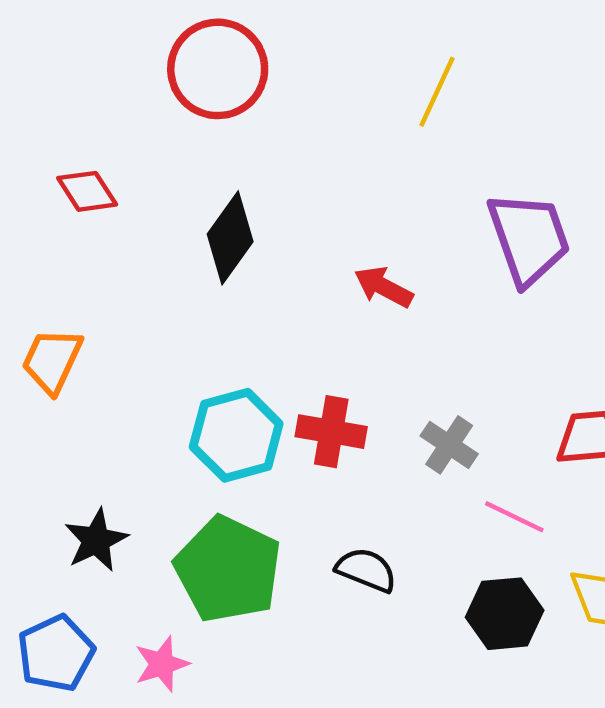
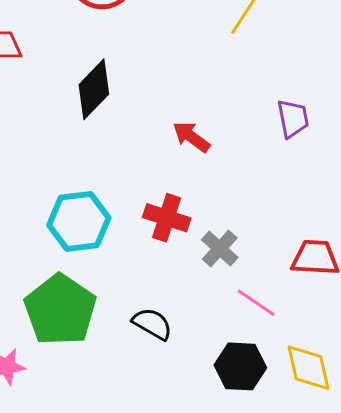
purple trapezoid: (529, 238) -> (293, 119), size x0.6
red cross: (331, 432) -> (167, 218), moved

